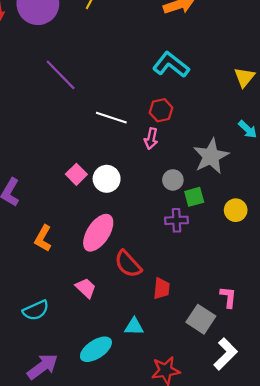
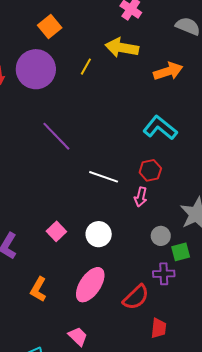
pink square: (76, 174) -> (56, 231), moved
red semicircle: (128, 264) -> (136, 297), moved, turned -92
red trapezoid: (162, 289) -> (159, 328), moved

